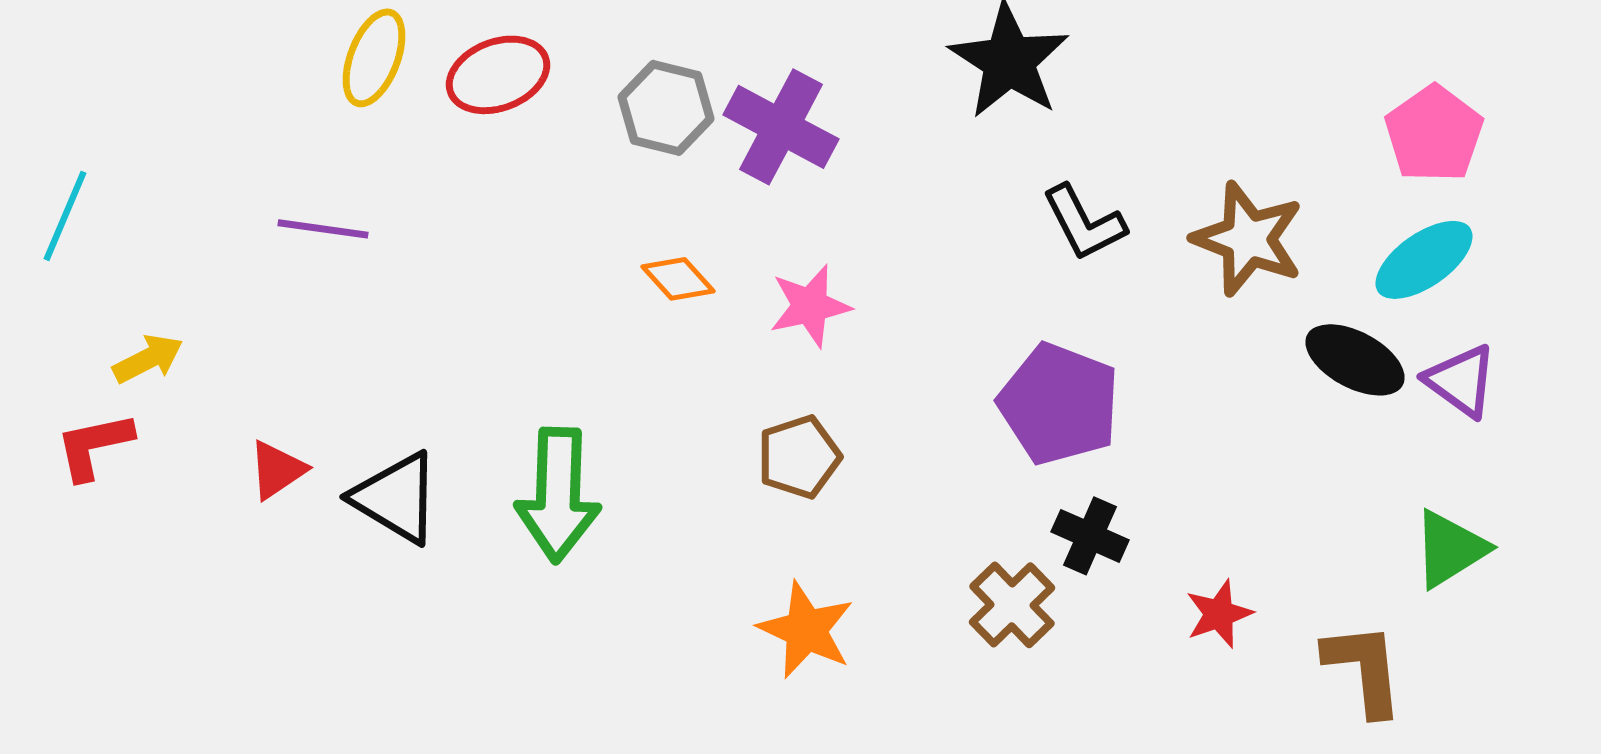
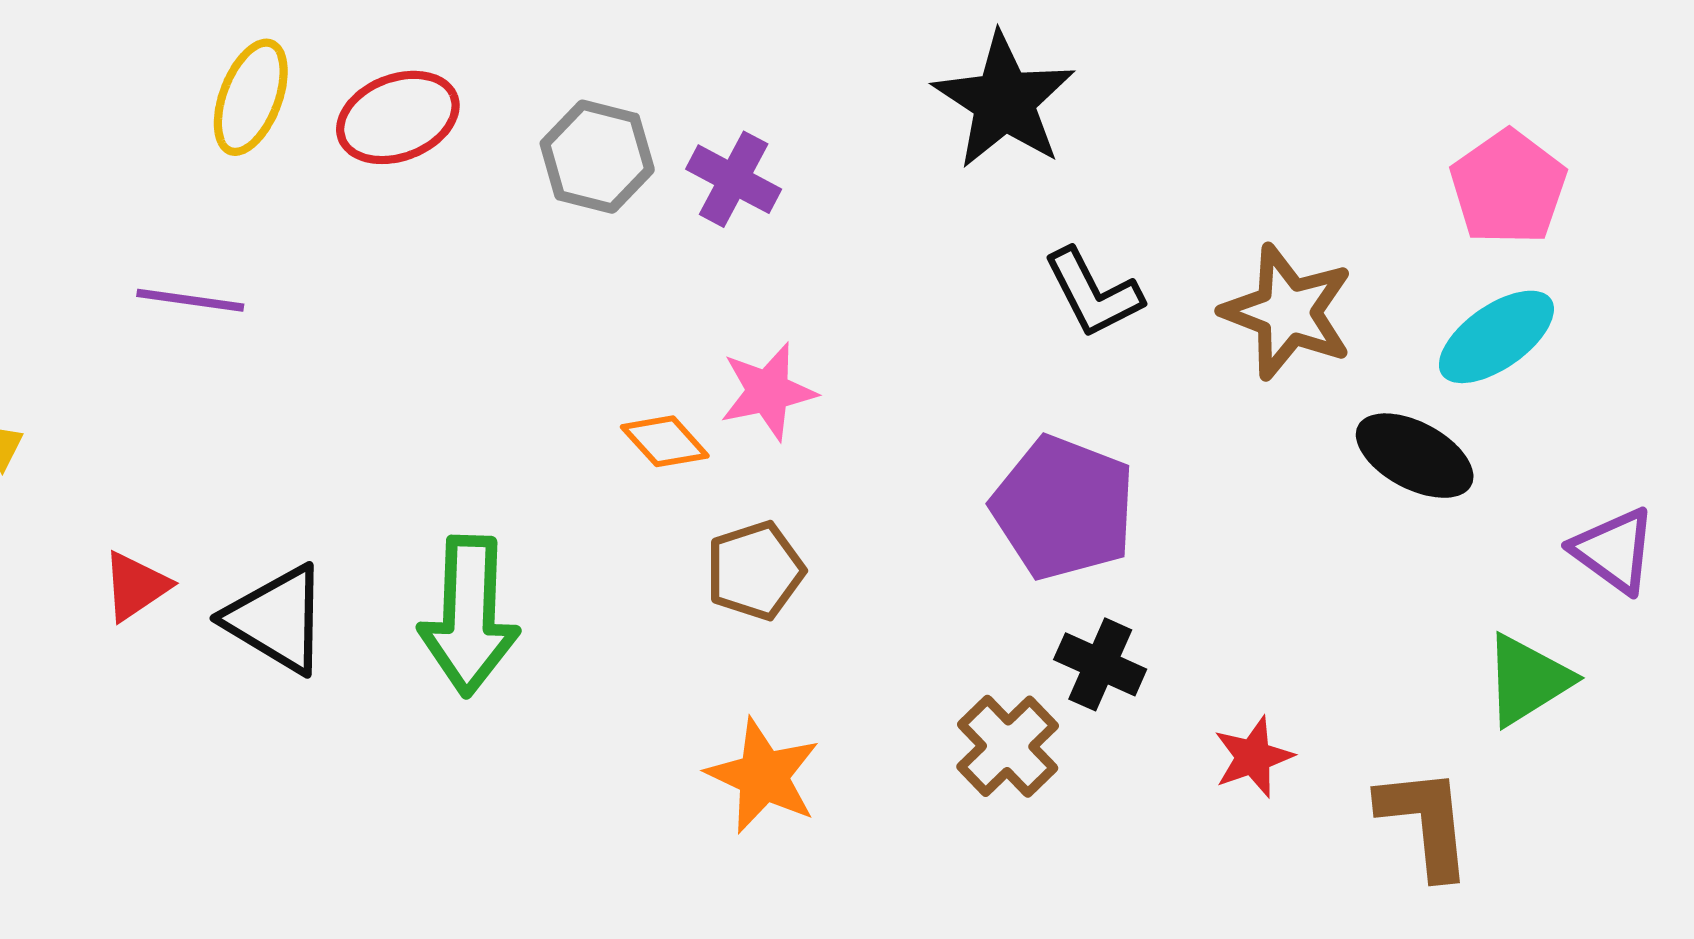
purple cross: (781, 127) -> (734, 179), size x0.7
orange diamond: (678, 279) -> (665, 441), moved
purple triangle: (1461, 381) -> (1614, 550), moved

